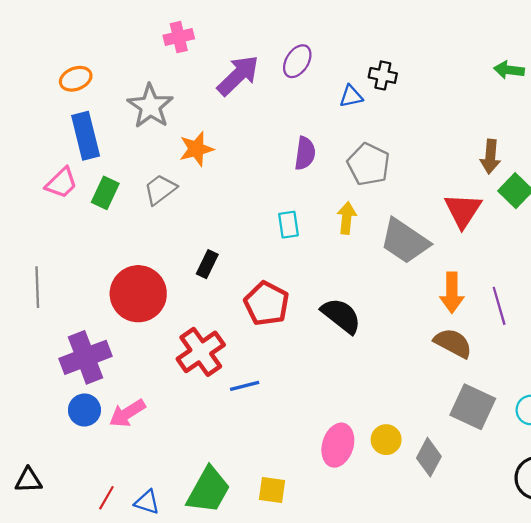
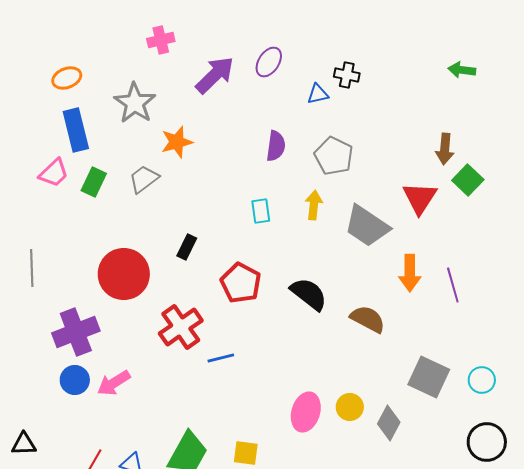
brown semicircle: (453, 343) -> (368, 319), moved

